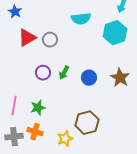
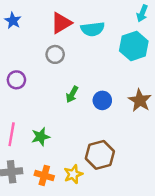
red triangle: (27, 38) -> (61, 23), moved
purple circle: (43, 73) -> (16, 80), moved
orange cross: (35, 132) -> (44, 175), moved

